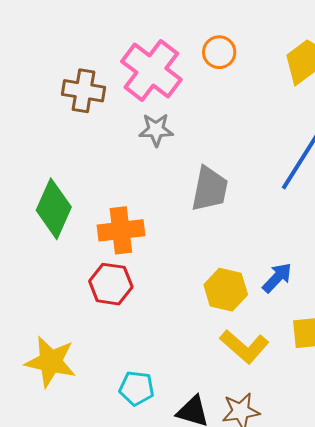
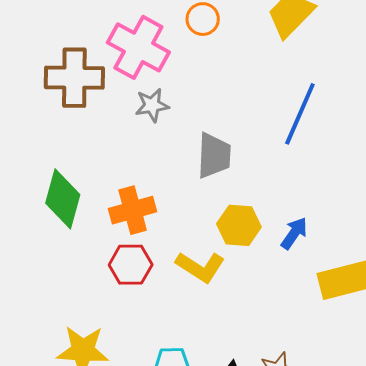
brown cross: (84, 91) -> (74, 78), size x1.4
yellow hexagon: (226, 290) -> (239, 225), moved
yellow L-shape: (244, 346) -> (200, 267), moved

